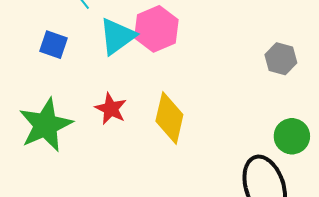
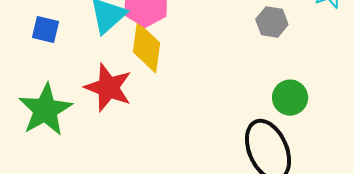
red star: (111, 109) -> (108, 88), size x1.5
yellow diamond: (169, 118) -> (146, 47), moved

